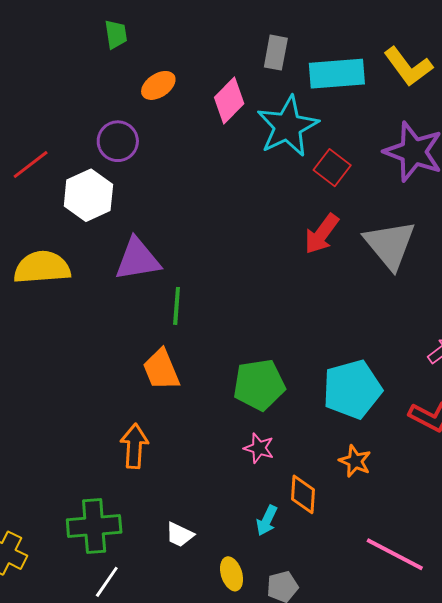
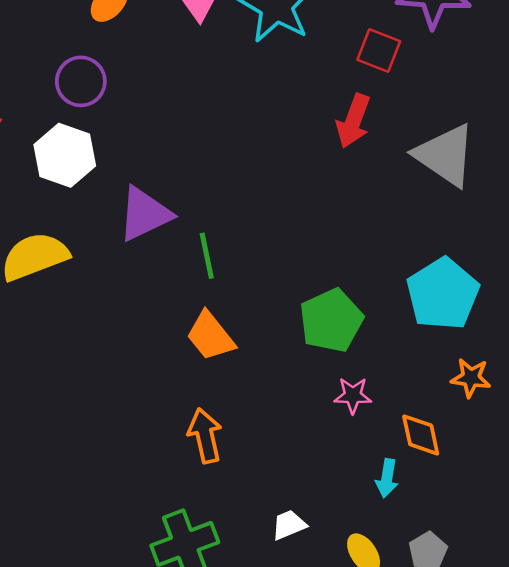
red square: (332, 168) -> (379, 50), moved
gray triangle: (390, 245) -> (445, 155), moved
white trapezoid: (180, 535) -> (289, 525), turned 148

